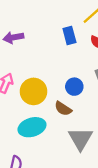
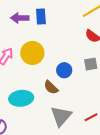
blue rectangle: (69, 36) -> (41, 16), moved
yellow circle: (34, 91) -> (32, 53), moved

